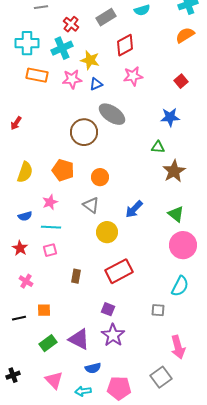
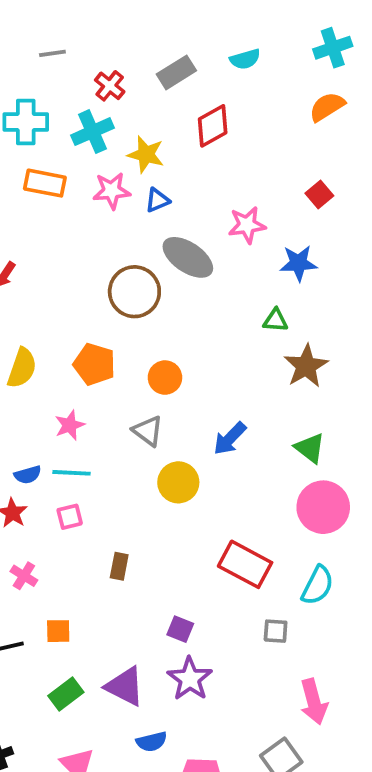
pink star: (133, 76) -> (247, 225), moved
blue semicircle: (25, 216) -> (28, 475), moved
red rectangle: (119, 271) -> (245, 564), moved, turned 56

